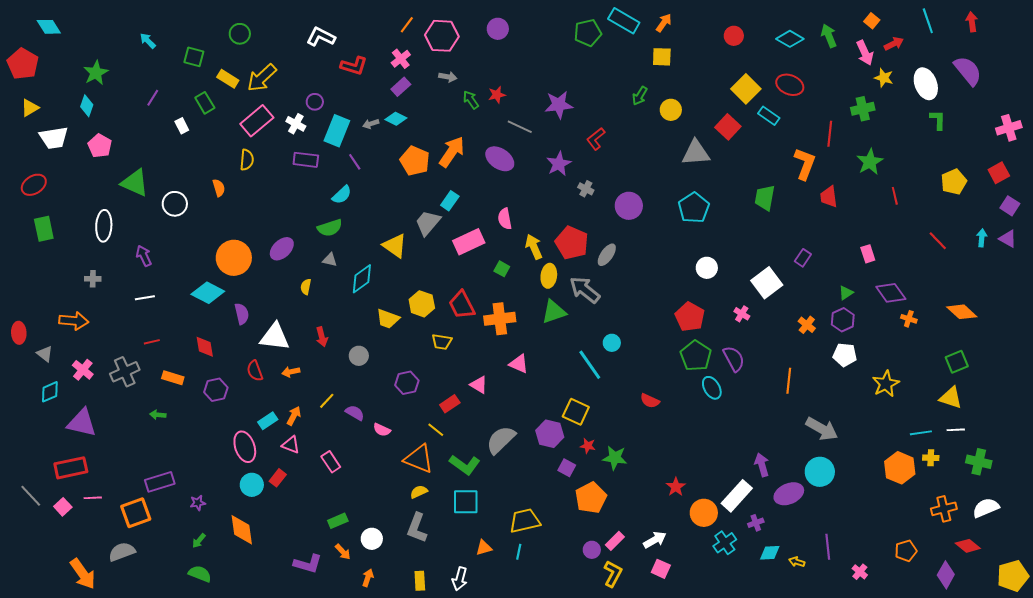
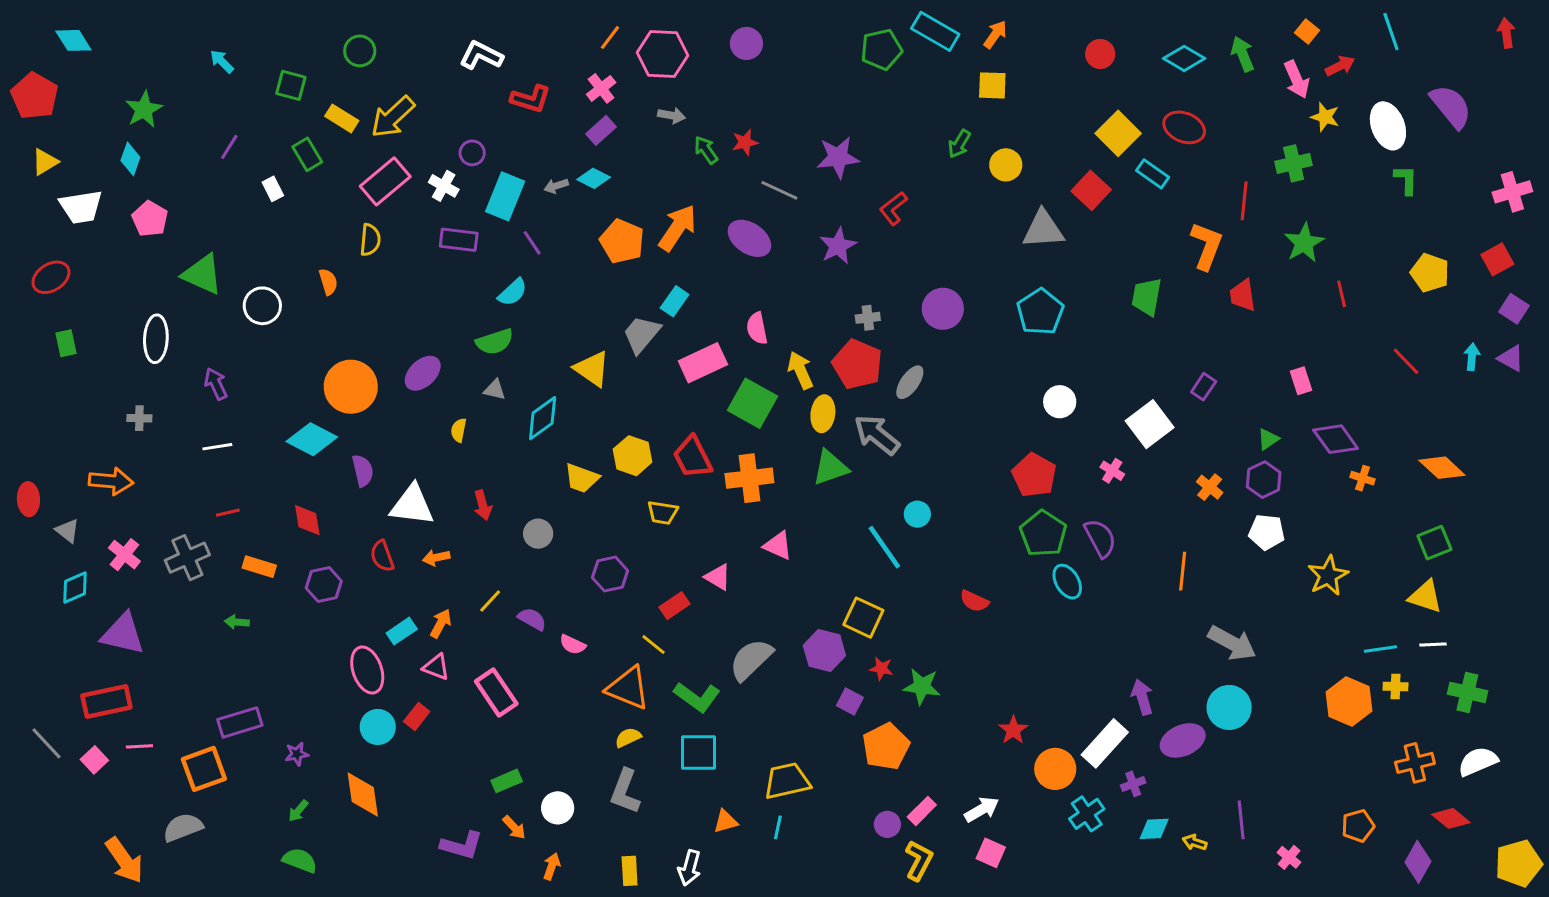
red arrow: (972, 22) -> (1506, 33), moved
yellow pentagon: (954, 182) -> (1430, 273), turned -30
gray cross: (586, 189) -> (868, 318), moved, turned -35
green rectangle: (44, 229) -> (66, 343), size x0.7
green square: (502, 269) -> (752, 403), size x2.0
pink rectangle: (331, 462) -> (496, 692), size x1.4

